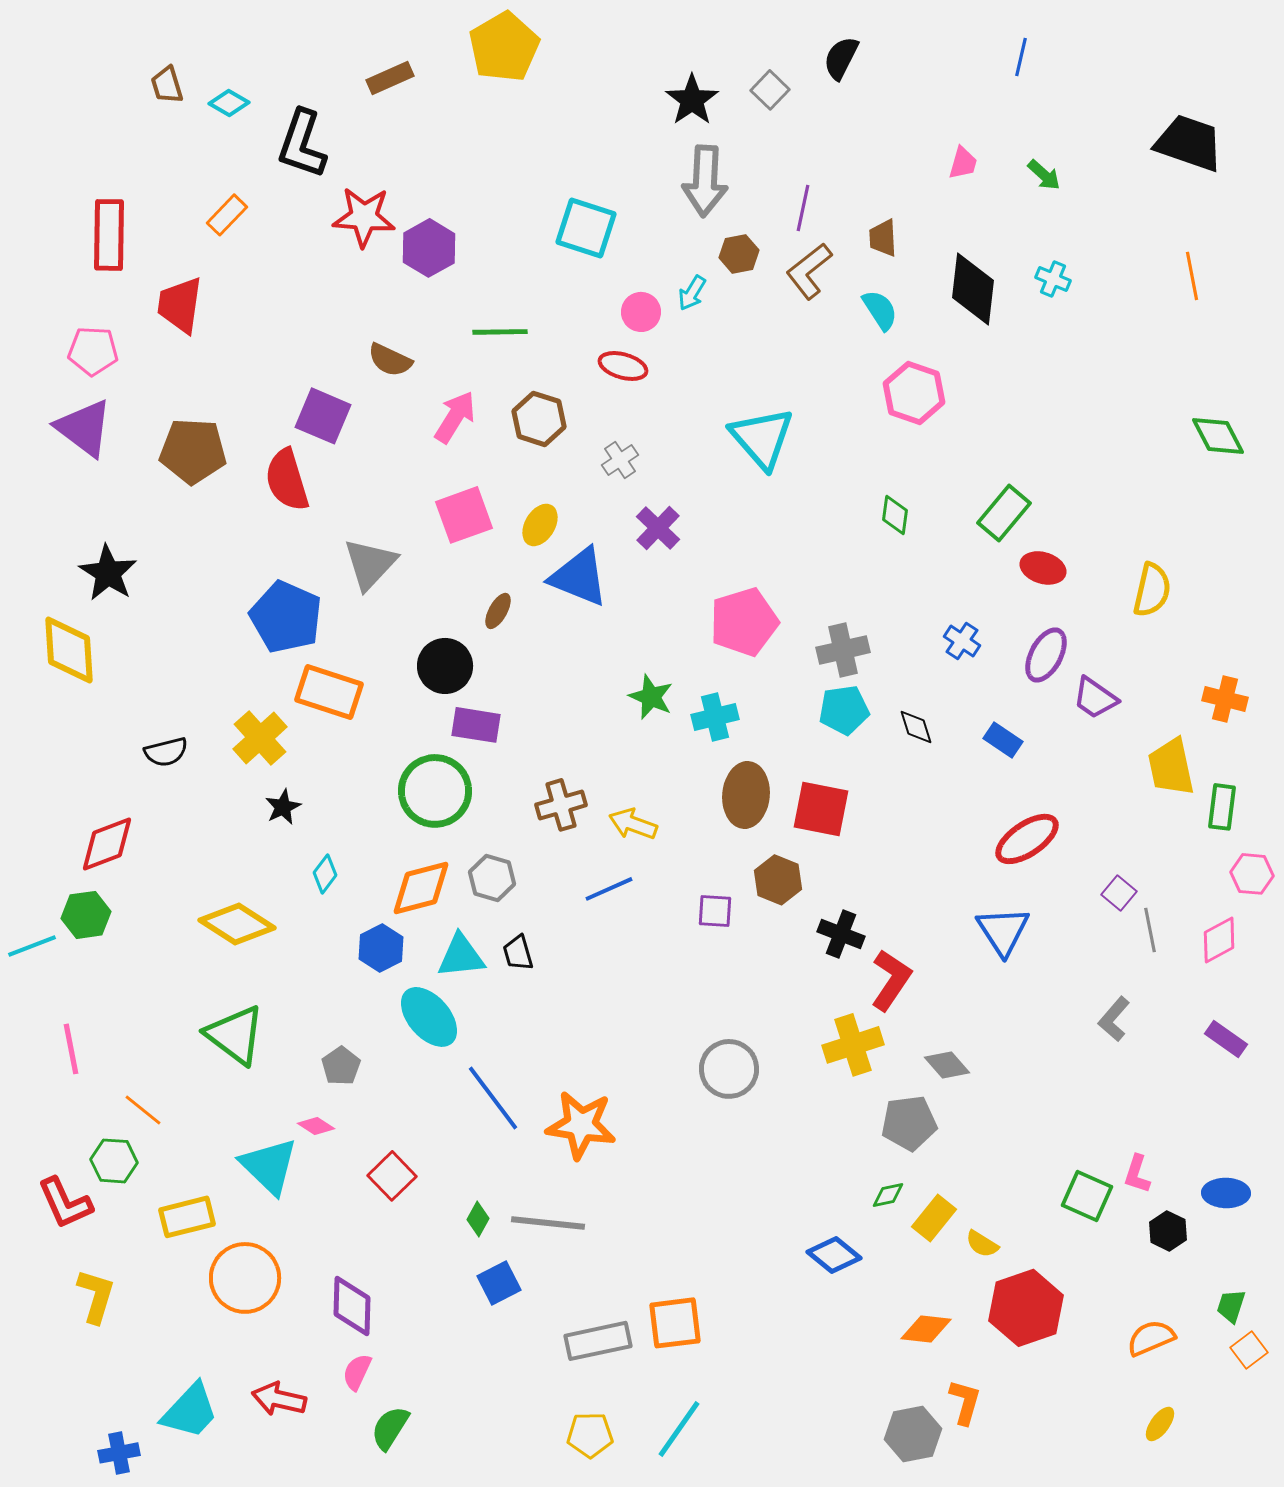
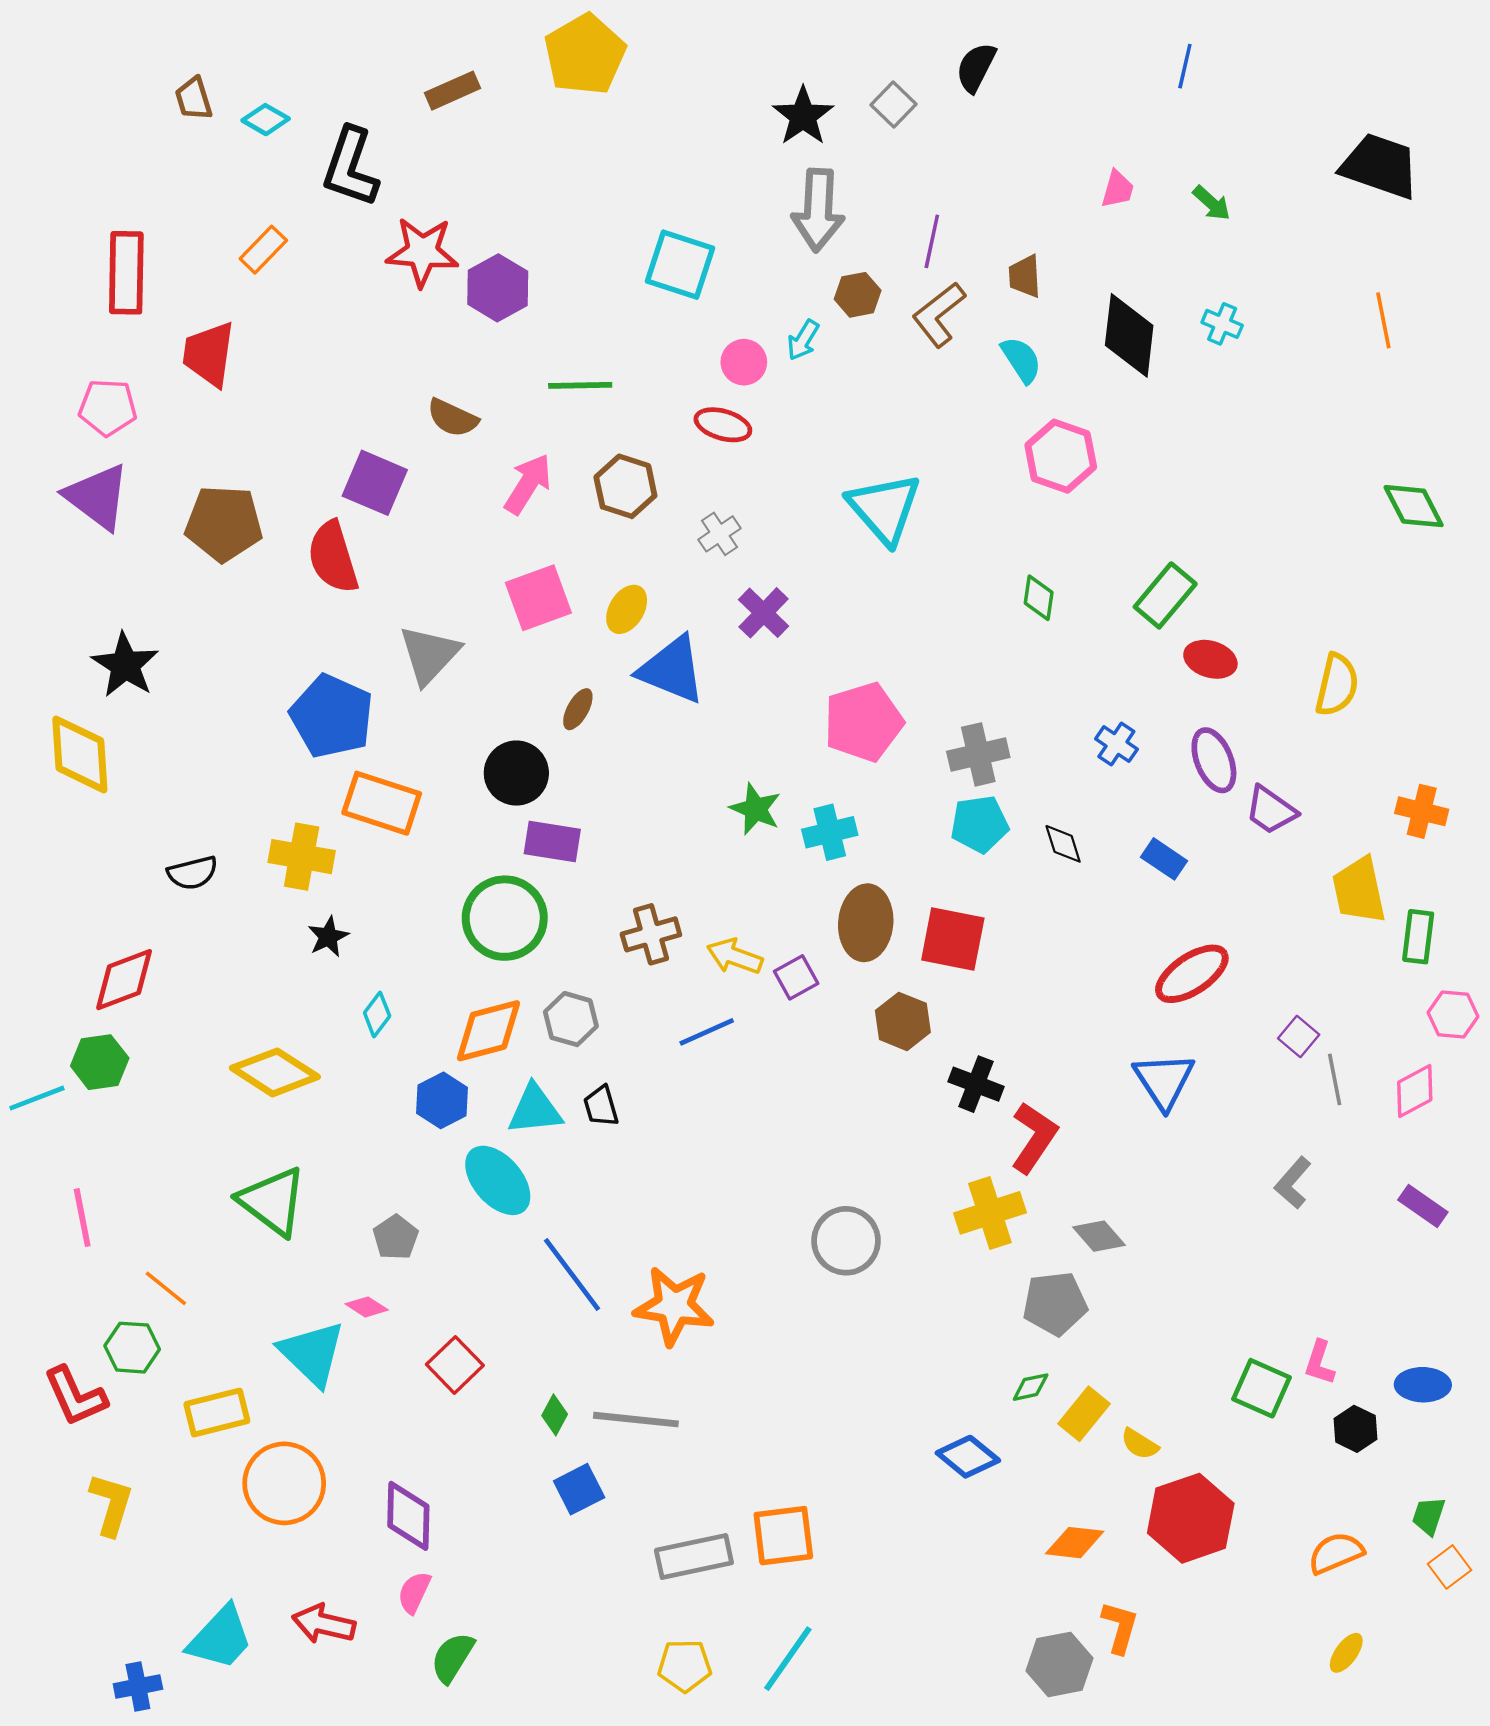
purple ellipse: (1046, 655) -> (1214, 760), turned -50
yellow cross: (260, 738) -> (302, 857), turned -38
purple square: (715, 911) -> (796, 977), moved, turned -33

